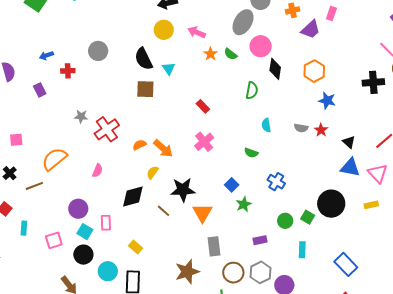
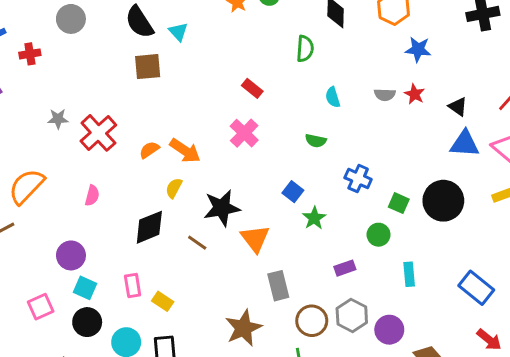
red rectangle: (203, 106) -> (252, 88), moved
green square: (308, 217) -> (399, 203), moved
pink rectangle: (106, 223) -> (133, 286), moved

